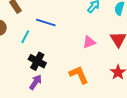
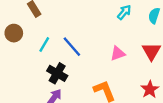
blue line: (46, 23) -> (72, 47), moved, turned 30

